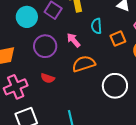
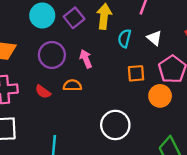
cyan semicircle: (96, 26) -> (125, 38), moved
orange semicircle: (84, 64) -> (72, 85), moved, size x0.7

